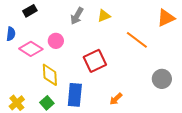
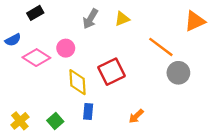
blue semicircle: (11, 34) -> (13, 40), turned 56
yellow diamond: (50, 75) -> (77, 82), moved
gray circle: (162, 79) -> (178, 73), moved
blue rectangle: (75, 95) -> (88, 112), size x0.6

